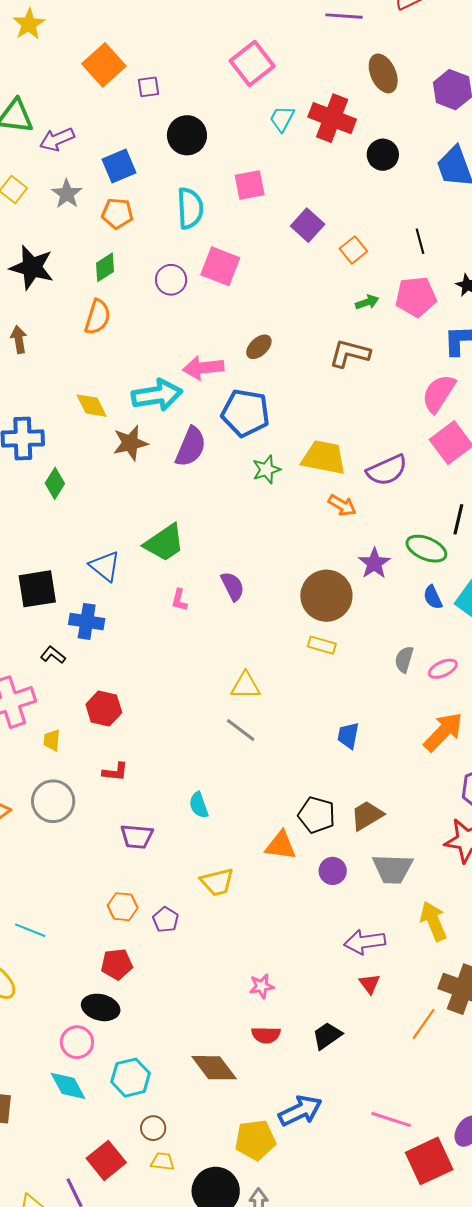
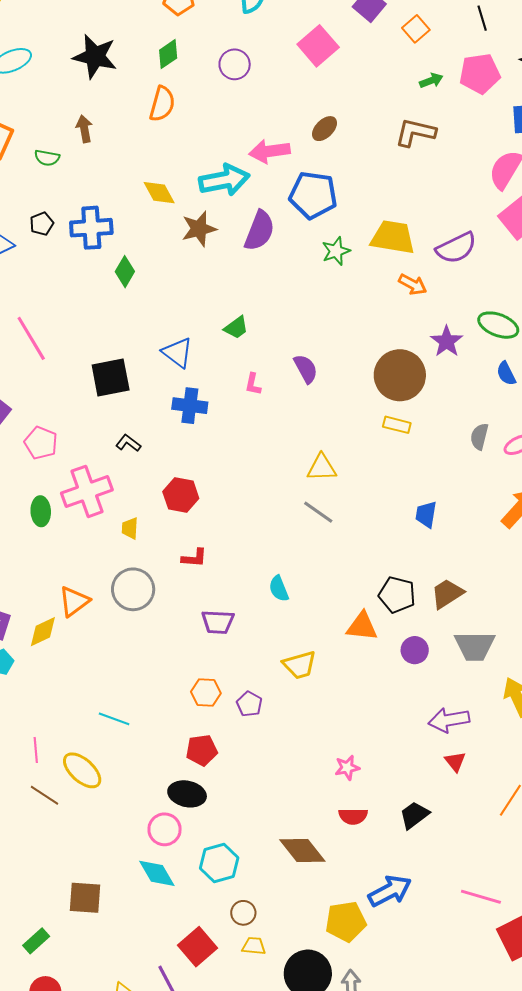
pink square: (220, 266) -> (318, 46), moved, turned 30
green trapezoid: (164, 543) -> (236, 328), size x0.6
blue cross: (87, 621) -> (190, 406), moved

